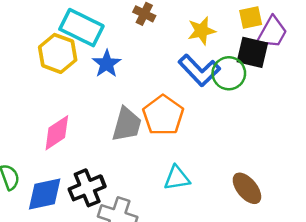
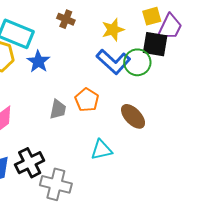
orange pentagon: (163, 115) -> (87, 100), size x0.7
gray trapezoid: (127, 124) -> (58, 109), size x0.7
brown ellipse: (247, 188) -> (133, 116), moved

